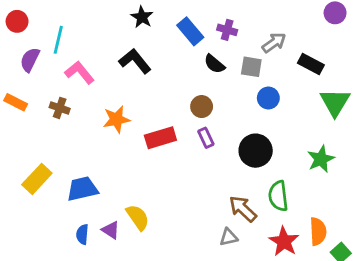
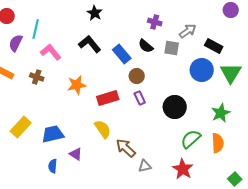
blue rectangle: (190, 31) -> (122, 54), moved
blue circle: (268, 98) -> (202, 70), moved, size x1.5
green semicircle: (278, 196) -> (191, 139), turned 55
brown arrow: (243, 209) -> (126, 148), moved
yellow semicircle: (138, 217) -> (103, 129), moved
purple triangle: (111, 230) -> (76, 154), moved
orange semicircle: (318, 231) -> (218, 143), moved
gray triangle: (229, 237) -> (145, 166), moved
red star: (284, 241) -> (183, 169), moved

